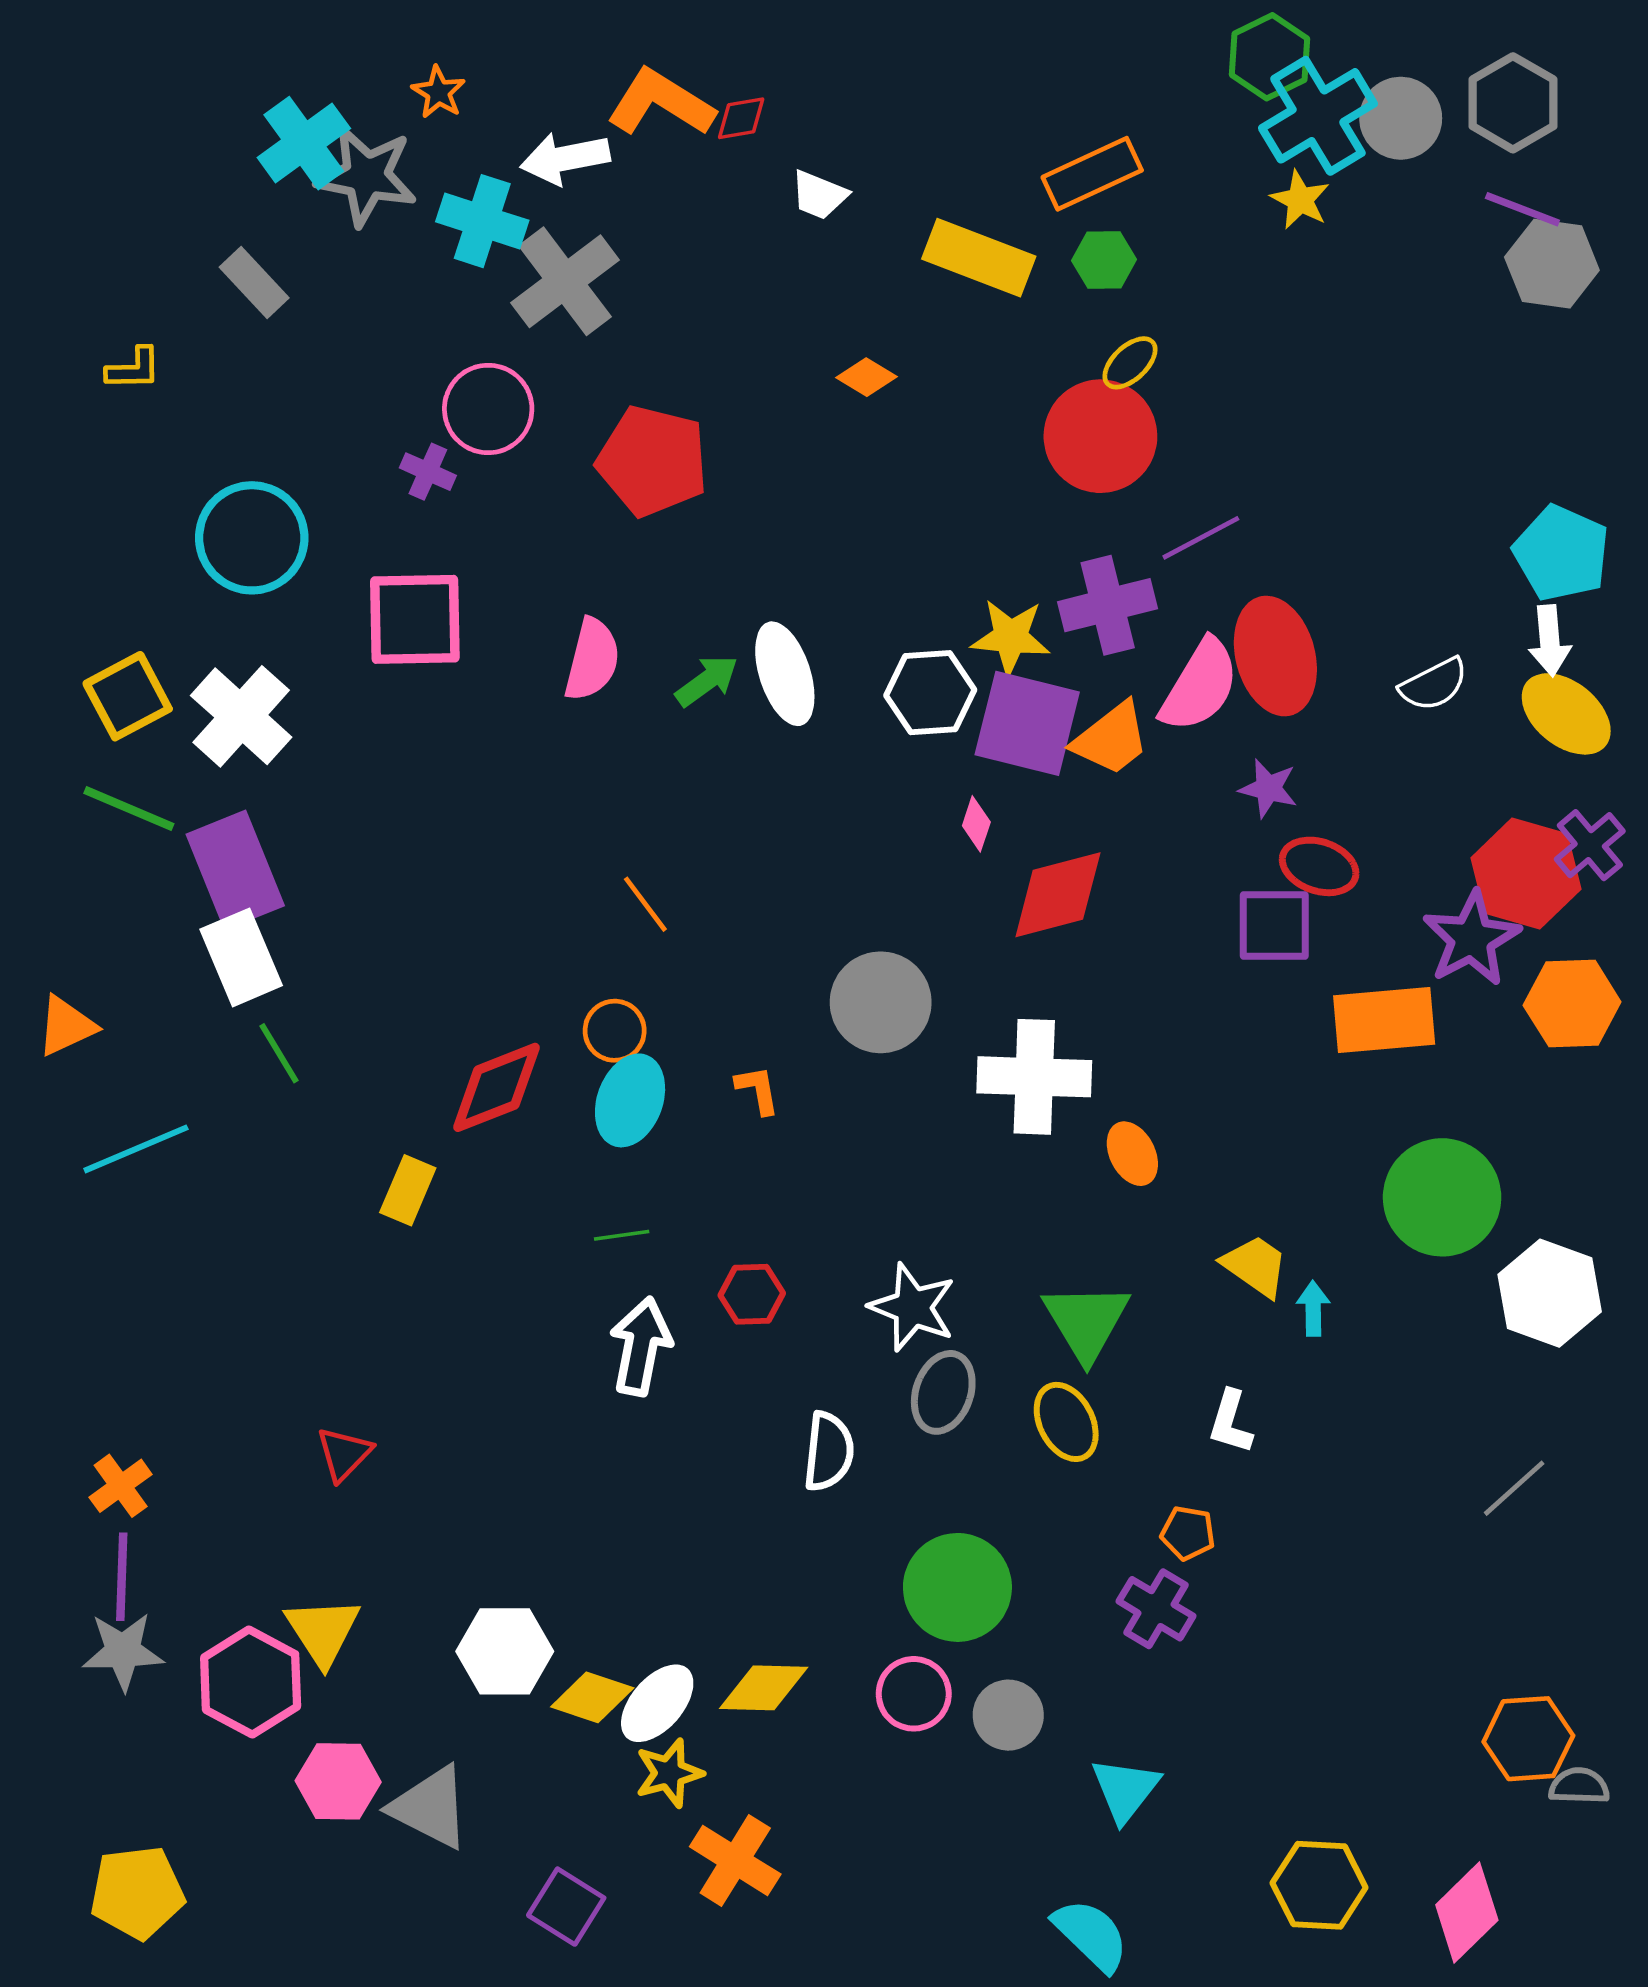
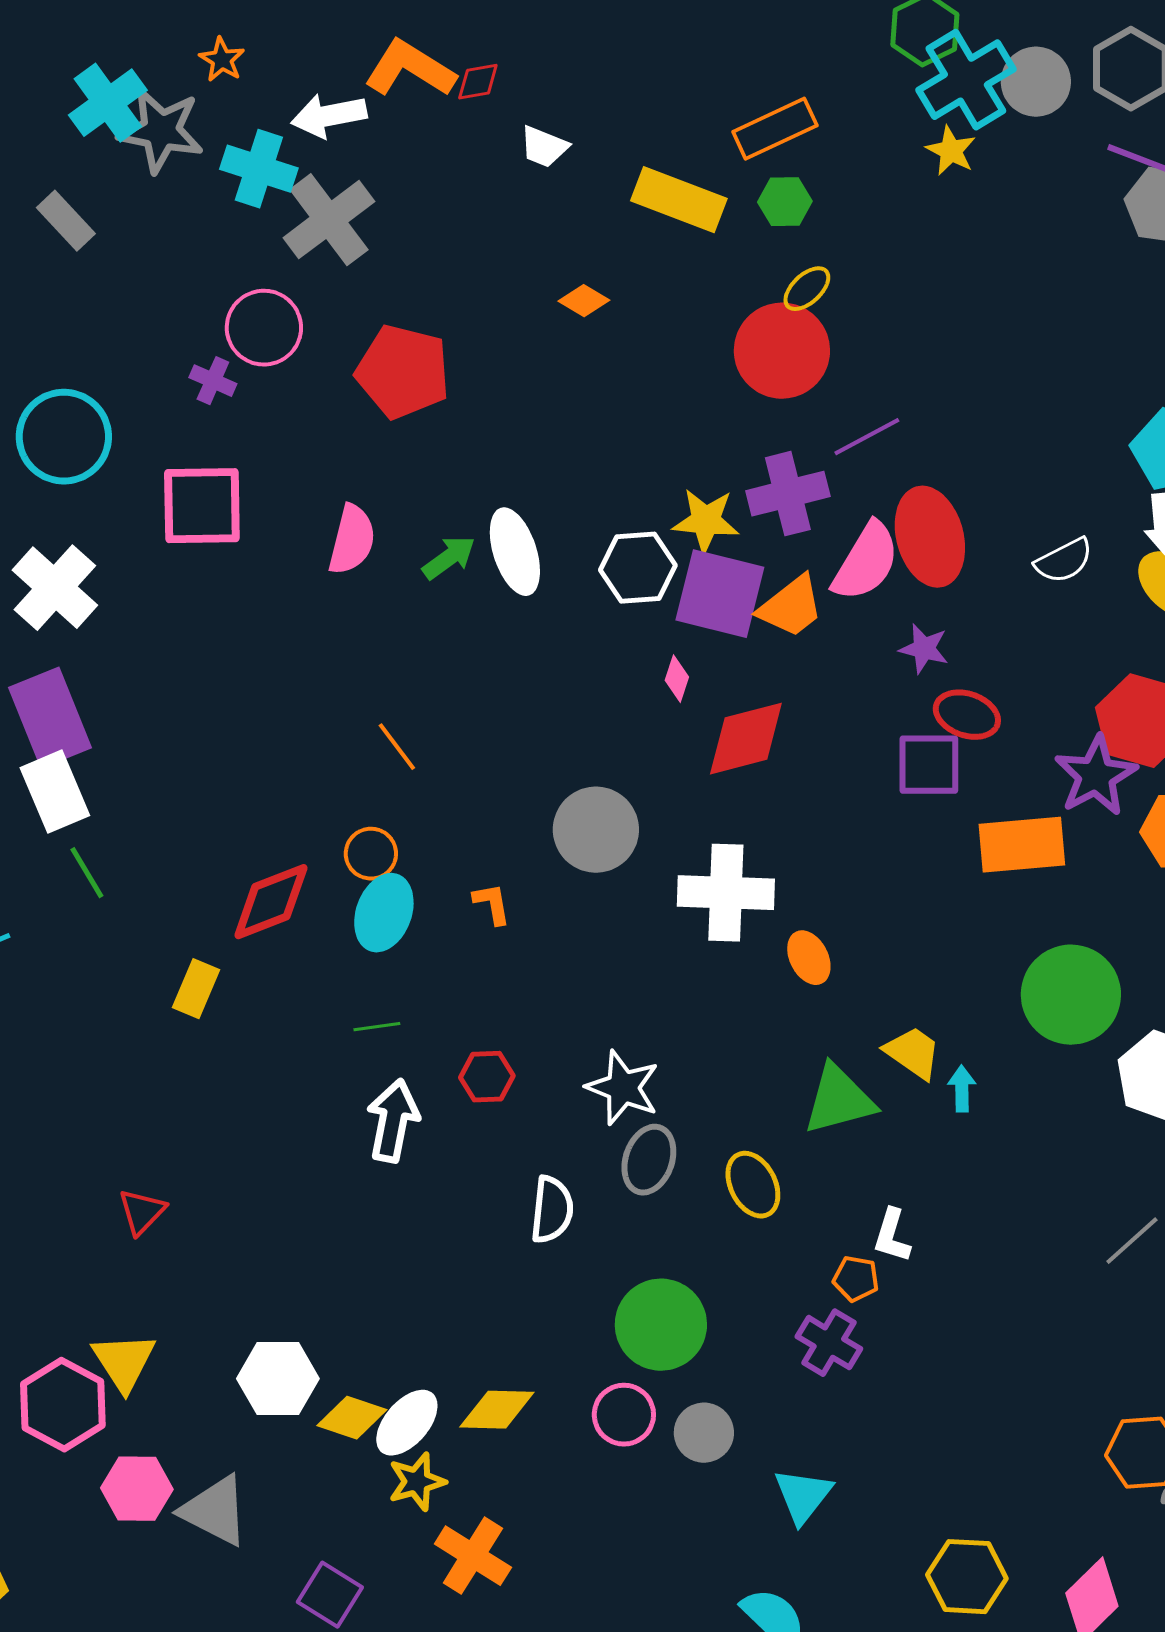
green triangle: (1086, 1321) -> (839, 1100), moved, turned 46
white L-shape: (1230, 1422) -> (892, 1236), moved

